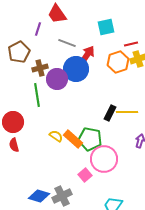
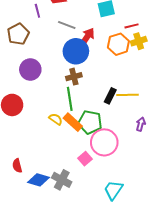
purple line: (38, 29) -> (37, 11), turned -32
brown cross: (40, 68) -> (74, 77), moved
purple circle: (57, 79) -> (30, 70), moved
green line: (37, 95) -> (70, 99), moved
red semicircle: (14, 145) -> (17, 166), moved
gray cross: (62, 196) -> (62, 180), turned -36

